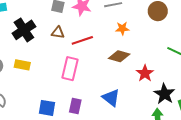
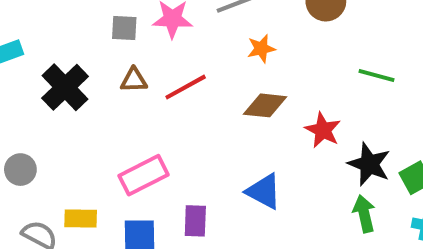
yellow rectangle: (22, 65) -> (81, 218), moved
pink rectangle: (70, 69) -> (144, 175), moved, turned 60

